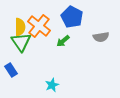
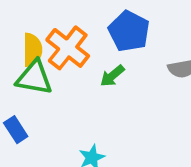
green triangle: (21, 42) -> (34, 78), turned -45

